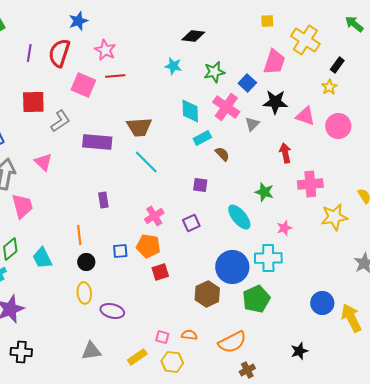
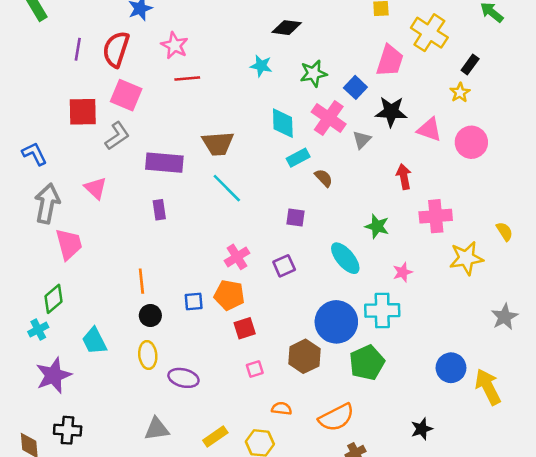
pink square: (83, 85) -> (126, 95), moved
purple rectangle: (103, 200) -> (159, 210), moved
cyan trapezoid: (42, 258) -> (94, 341), moved
pink square: (162, 337) -> (255, 369), moved, turned -32

